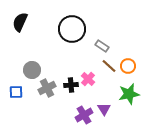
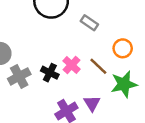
brown line: (109, 66) -> (98, 66), moved
black cross: (71, 85) -> (50, 73), turned 32

